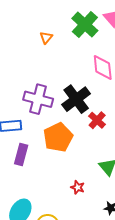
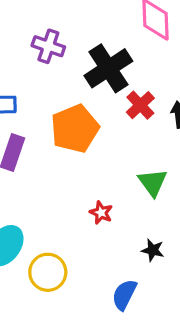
purple cross: (38, 99) -> (48, 46), moved, size x0.7

